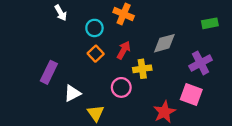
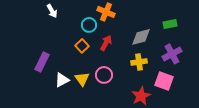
green rectangle: (210, 23) -> (170, 24), moved
cyan circle: (94, 28) -> (89, 25), moved
yellow cross: (142, 69) -> (139, 62), moved
yellow triangle: (96, 113) -> (82, 79), moved

